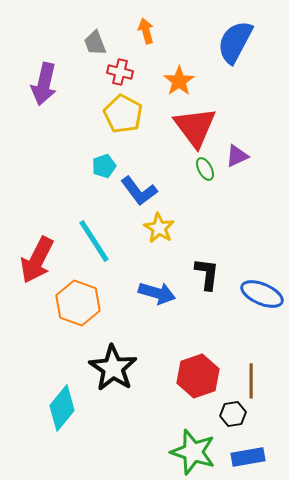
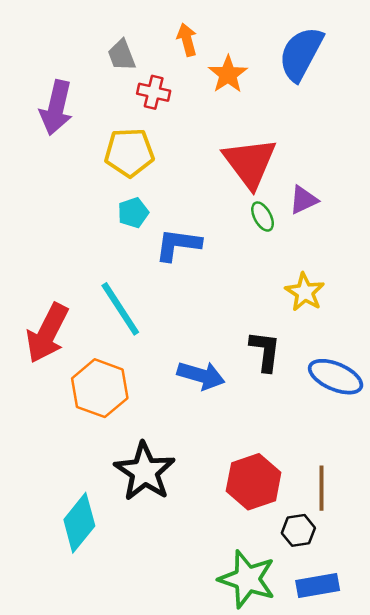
orange star: (179, 81) -> (228, 74), moved
yellow pentagon: (123, 114) -> (129, 152), moved, turned -30
blue L-shape: (139, 191) -> (178, 245), turned 135
yellow star: (159, 228) -> (305, 292), moved

